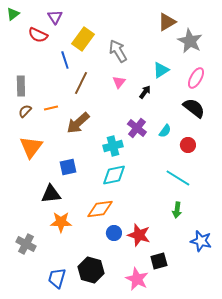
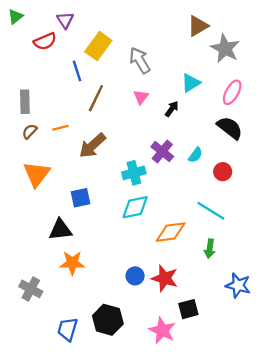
red semicircle: (38, 35) -> (45, 41), turned -48
orange diamond: (100, 209) -> (171, 232), moved

